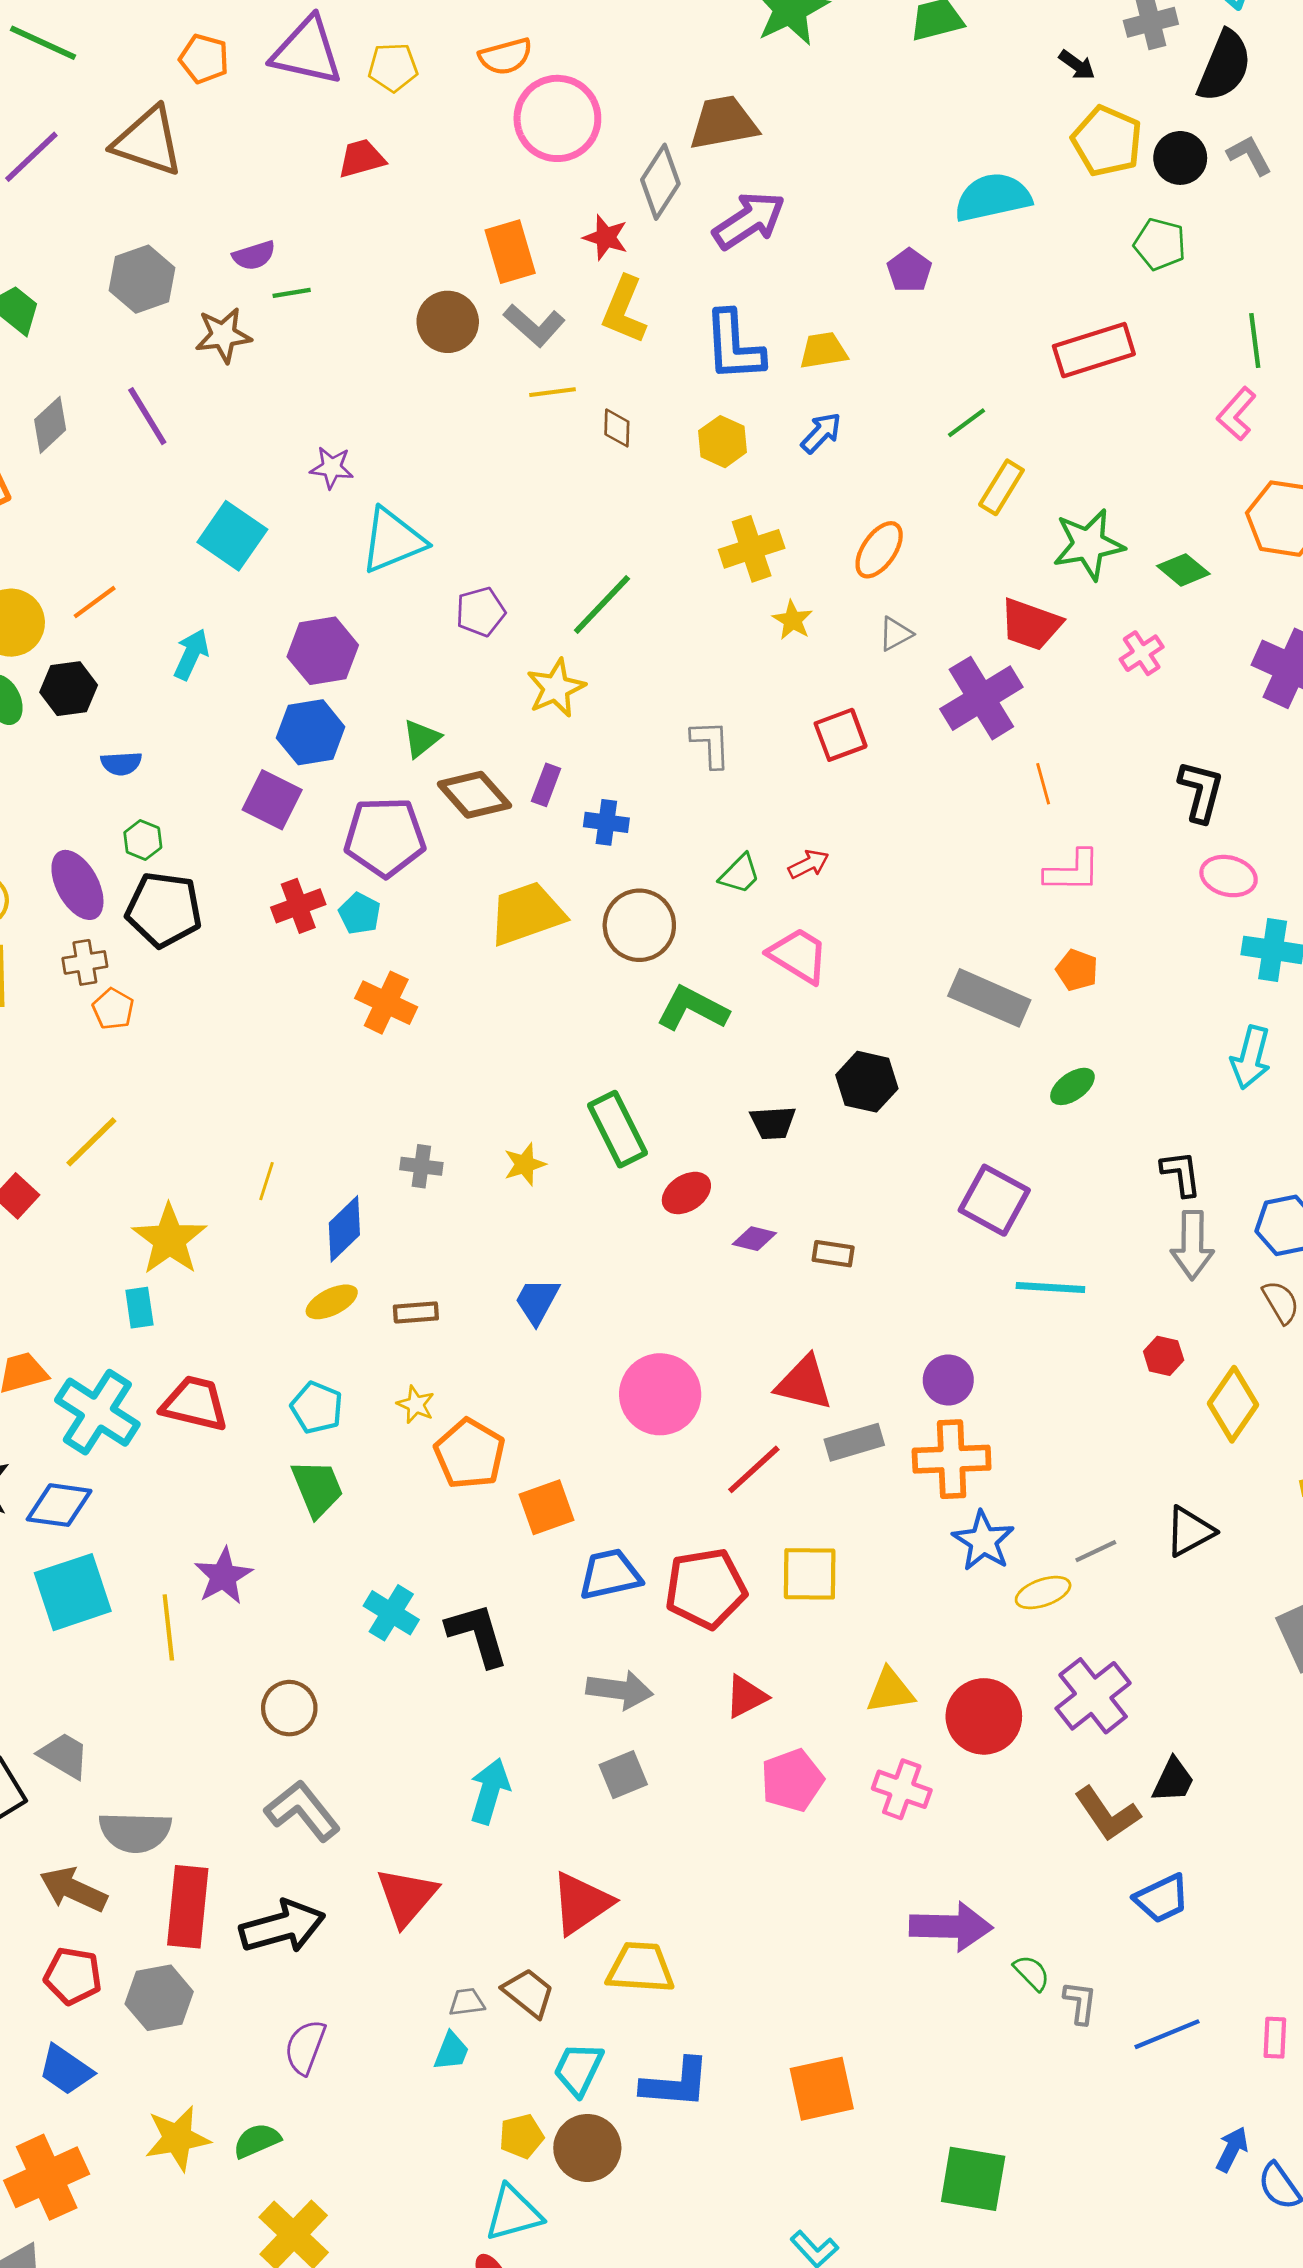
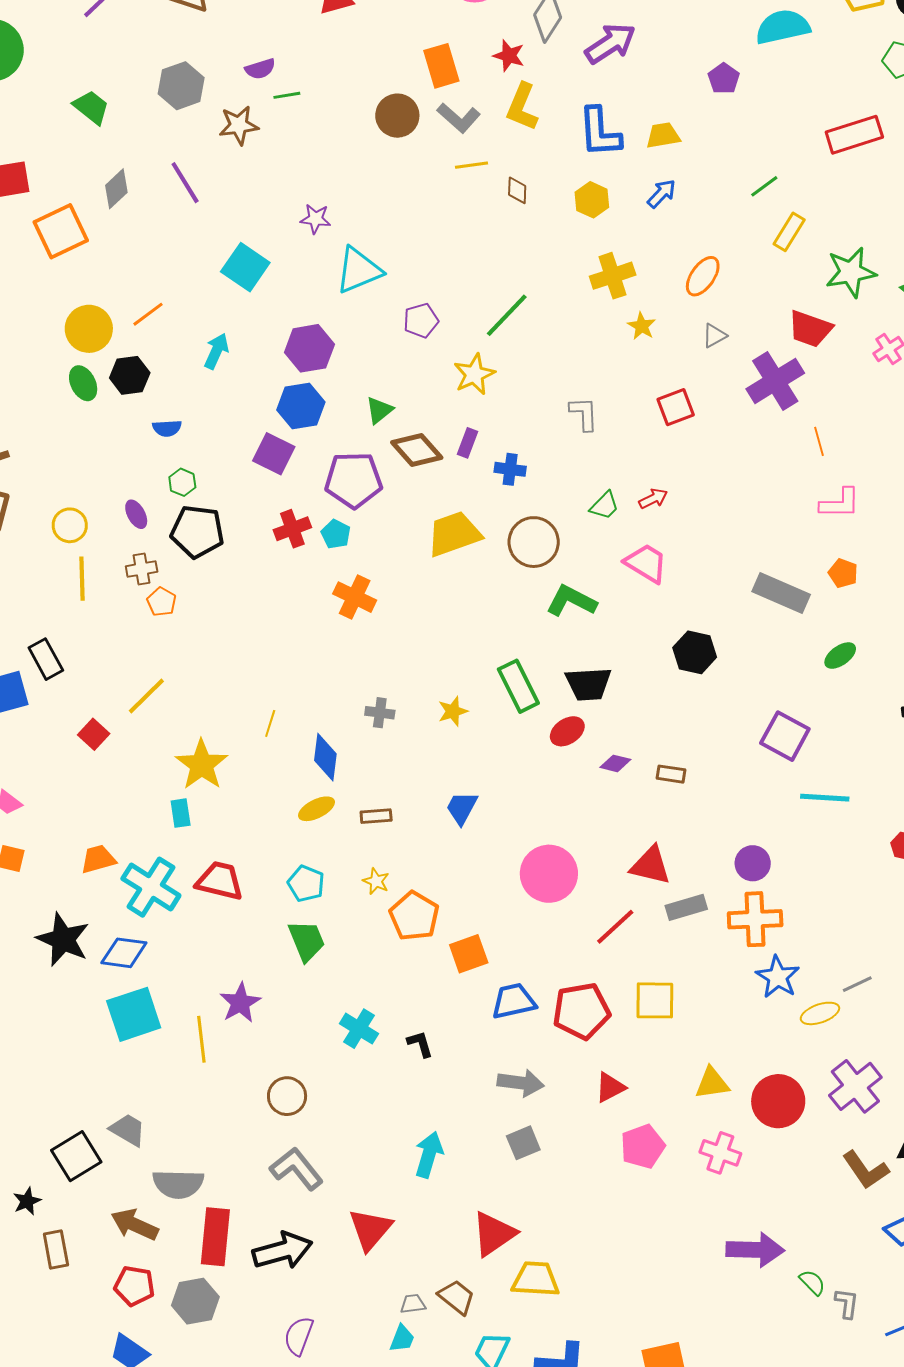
purple ellipse: (77, 885) -> (136, 514), size x0.6
black trapezoid: (773, 1123) -> (588, 684), moved, size x1.4
blue diamond: (344, 1229) -> (325, 757), turned -39
black L-shape: (478, 1635) -> (420, 1044), size x0.6

